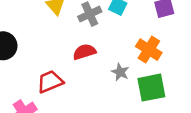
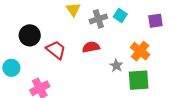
red trapezoid: (50, 82) -> (56, 50), moved, turned 55

